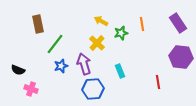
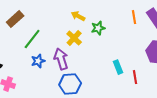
brown rectangle: (38, 24) -> (15, 19), turned 60
orange line: (142, 24) -> (134, 17), moved
cyan rectangle: (120, 71) -> (118, 67), moved

